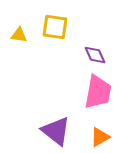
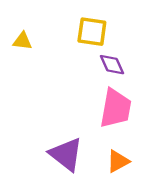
yellow square: (55, 27) -> (92, 32), moved

